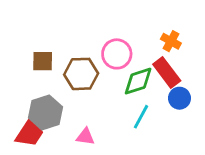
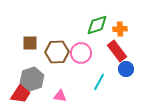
orange cross: (171, 41) -> (120, 29), turned -32
pink circle: (117, 54) -> (81, 53), moved
green diamond: (138, 81) -> (97, 25), moved

